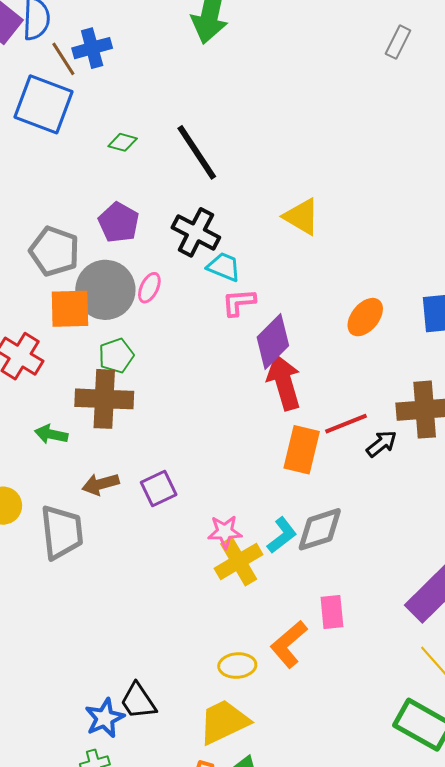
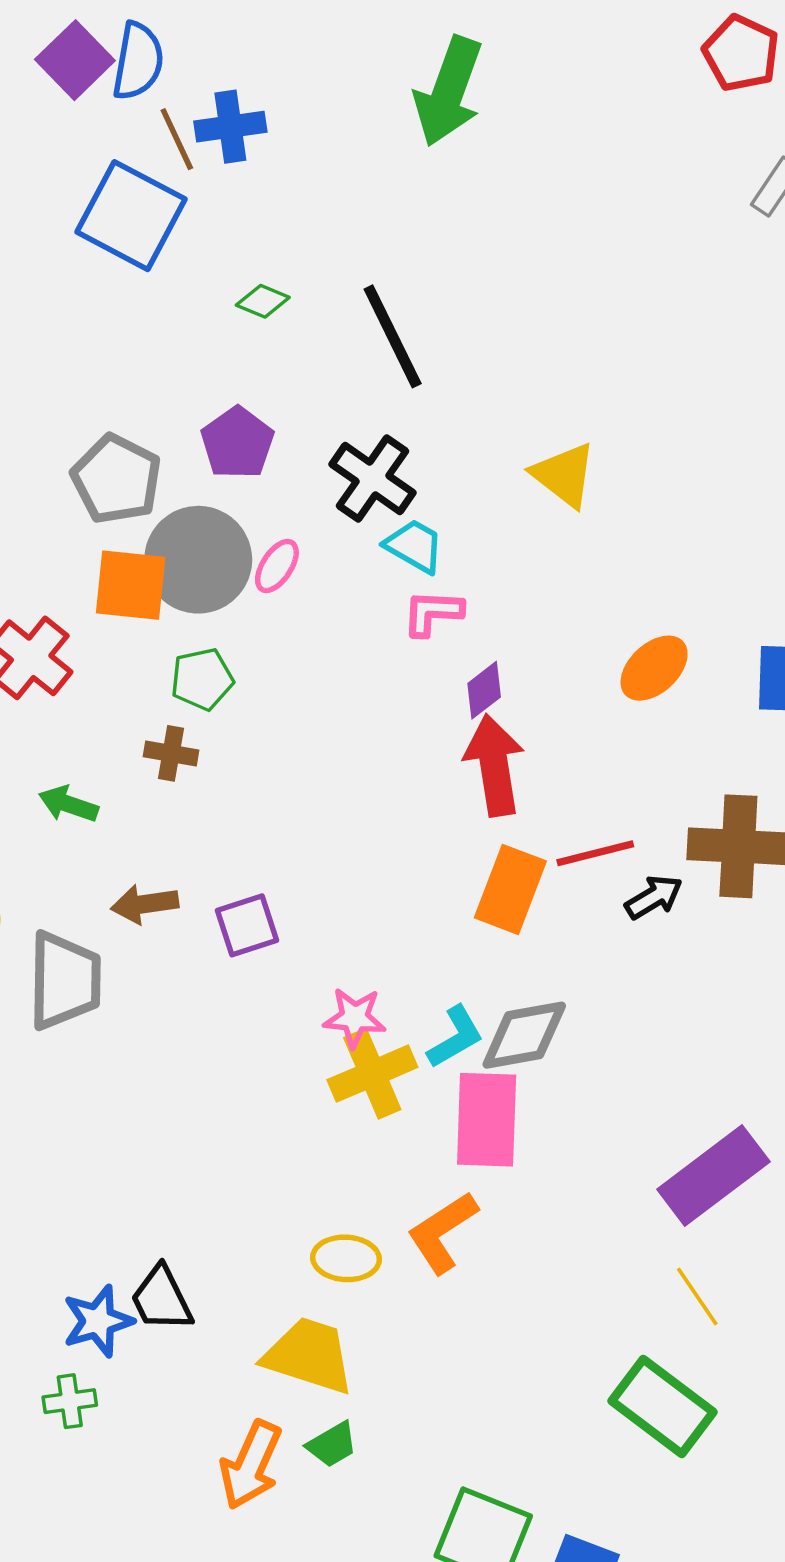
purple diamond: (273, 341) -> (484, 690), size x0.6
brown cross: (104, 399) -> (171, 753), size x0.5
pink rectangle: (332, 612) -> (487, 1120), moved, size x1.6
yellow trapezoid: (224, 722) -> (309, 1356), turned 36

